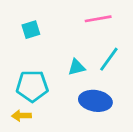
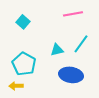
cyan square: (31, 30) -> (23, 22), turned -32
cyan pentagon: (32, 86) -> (24, 64), turned 30

